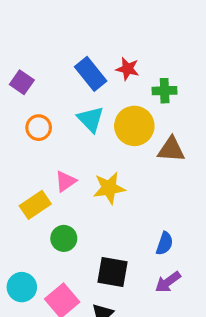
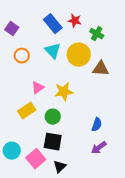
green cross: (165, 91) -> (97, 34), turned 32
yellow rectangle: (35, 205) -> (27, 111), moved
green circle: (64, 238) -> (53, 117), moved
black square: (112, 272) -> (53, 142), moved

